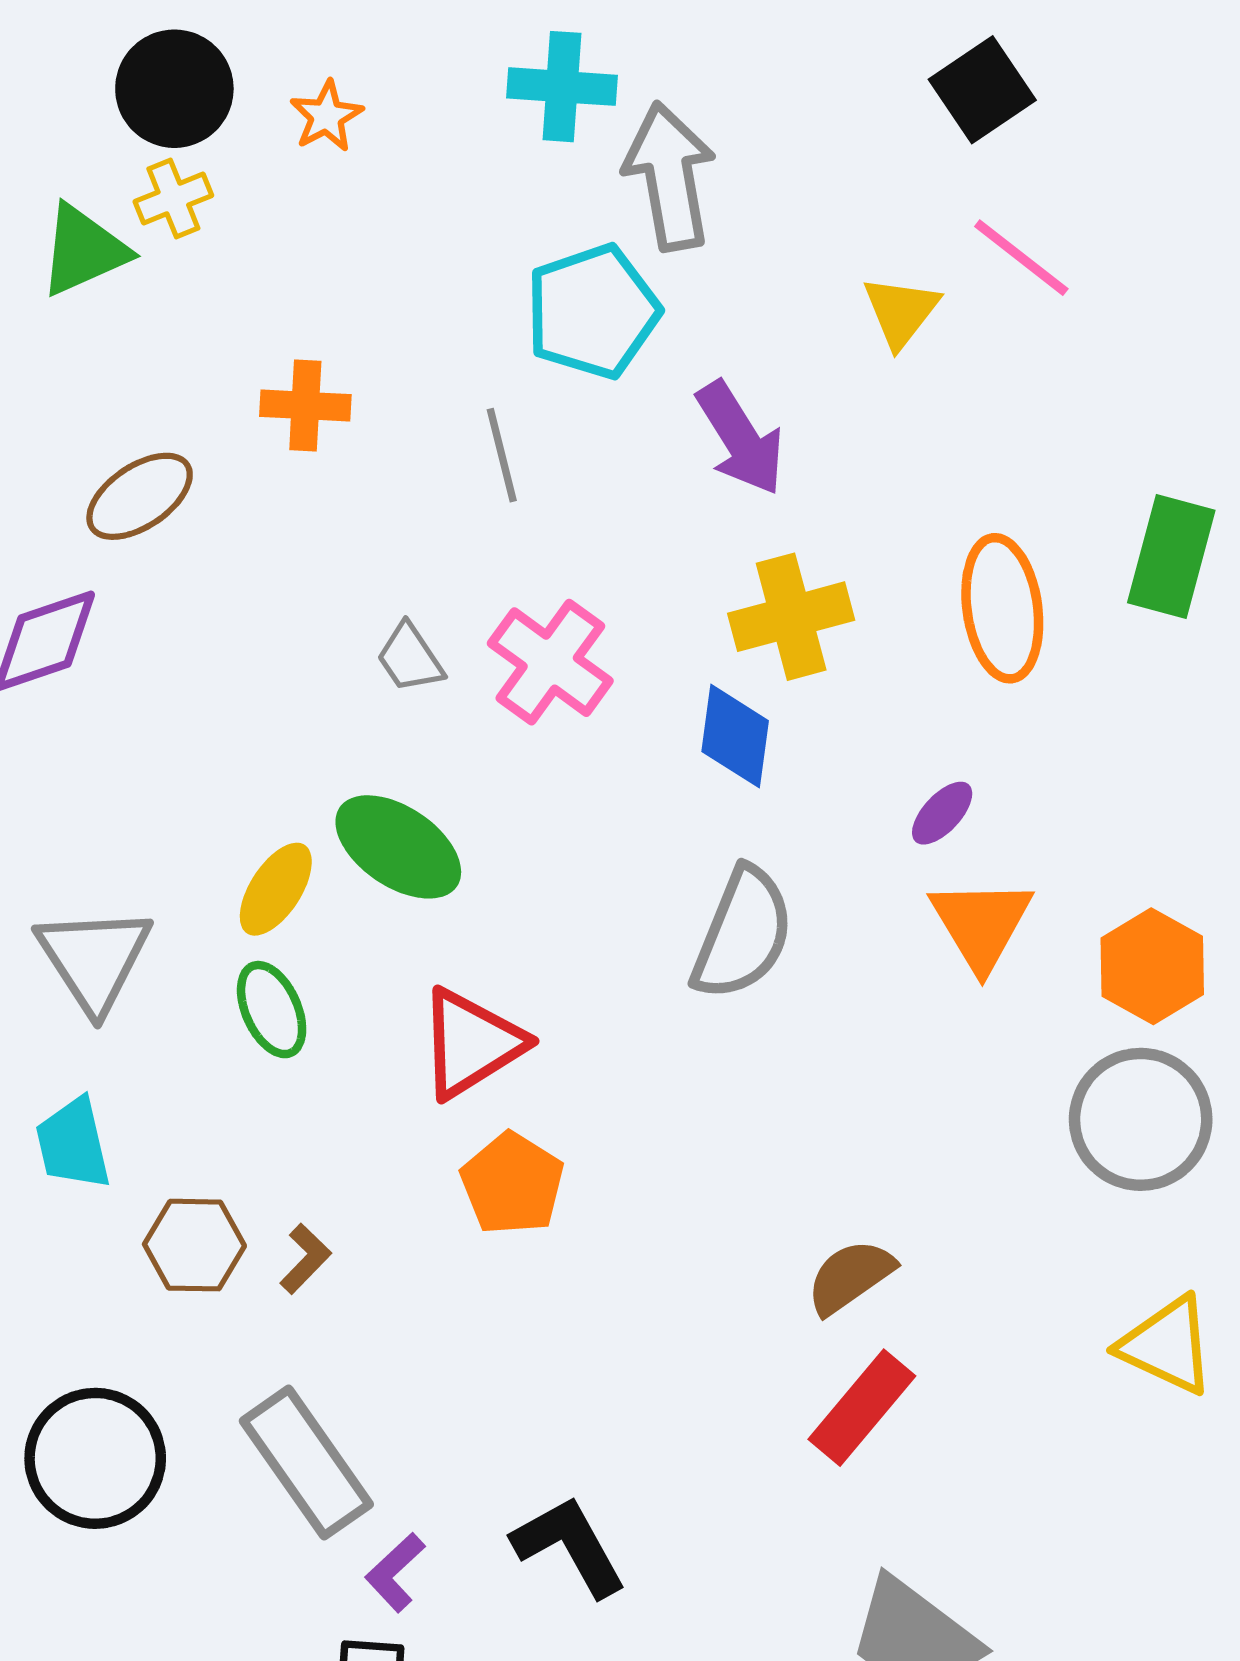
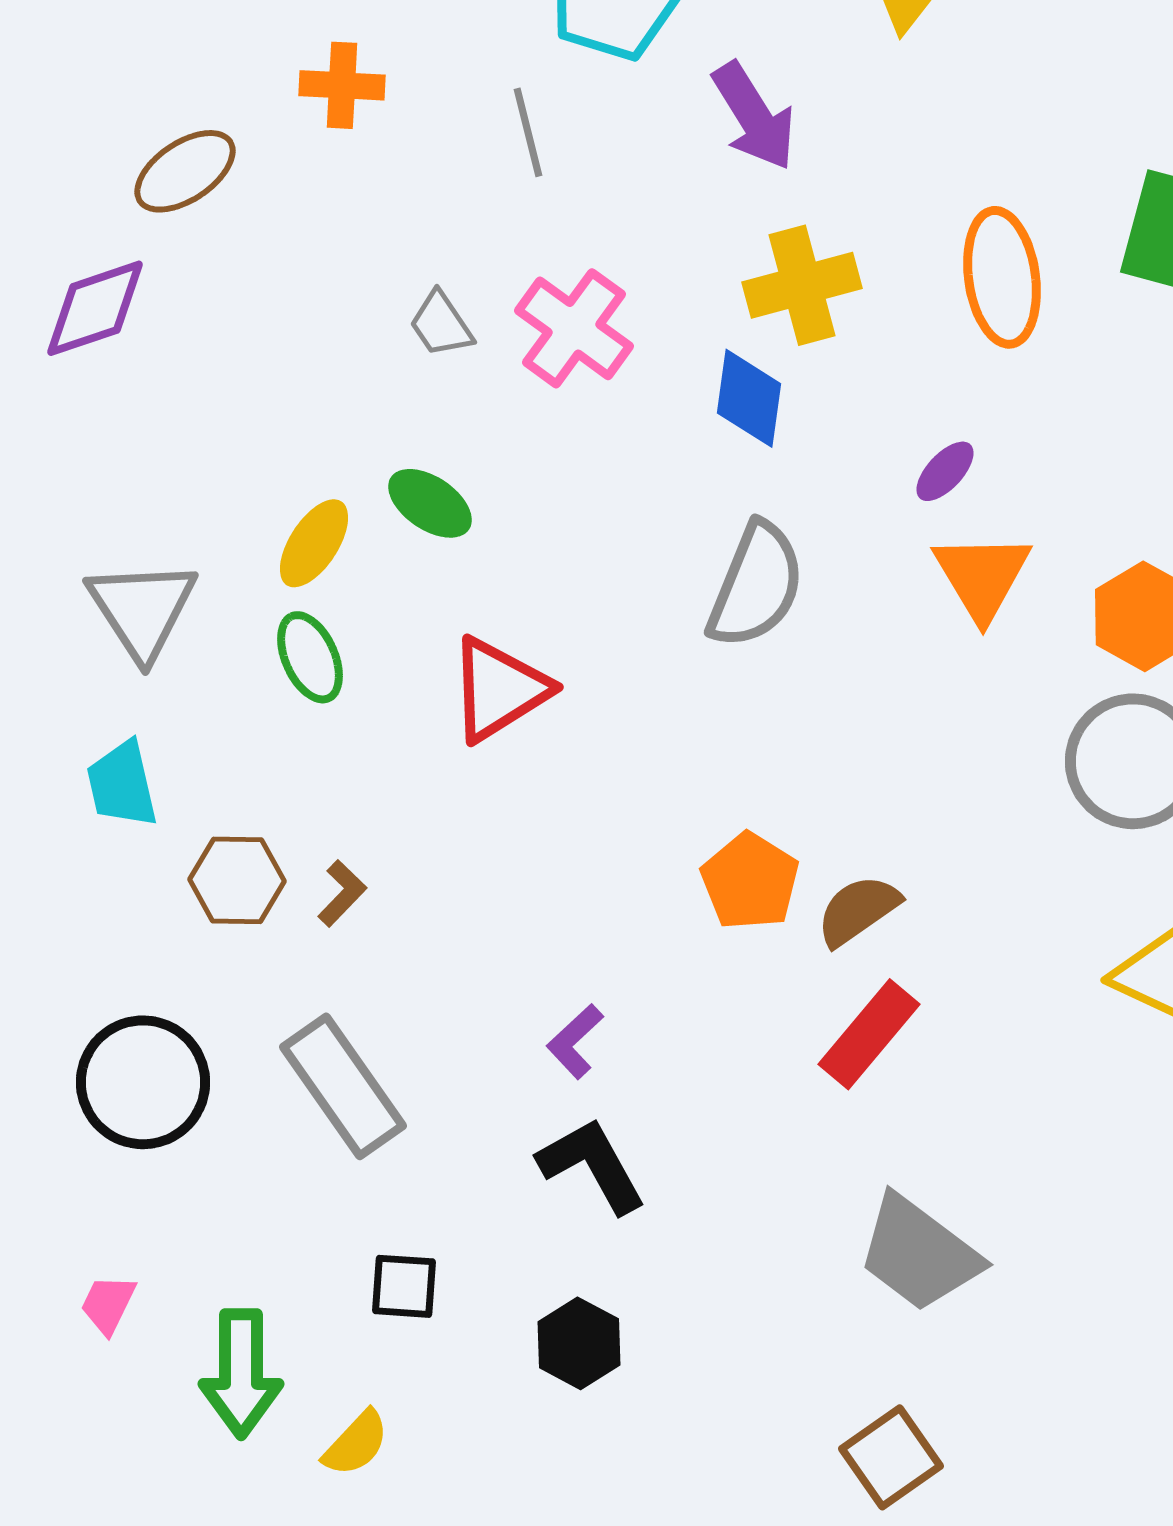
green ellipse: (398, 847) -> (430, 503), size x0.7
orange pentagon: (512, 1184) -> (750, 881), moved
purple L-shape: (395, 1572) -> (575, 1041), moved

